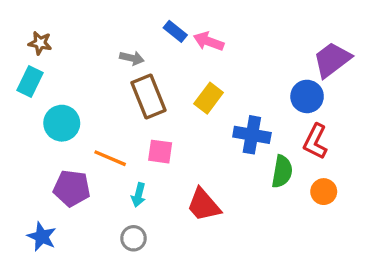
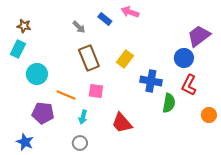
pink arrow: (209, 41) -> (130, 12), moved
gray arrow: (132, 58) -> (79, 27), moved, turned 32
orange circle: (324, 192) -> (209, 115), moved

